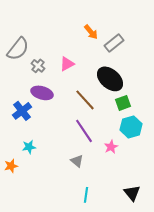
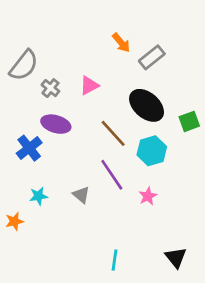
green square: (123, 103) -> (189, 121), moved
cyan hexagon: (131, 127) -> (152, 151), moved
gray triangle: (77, 161) -> (81, 195), moved

